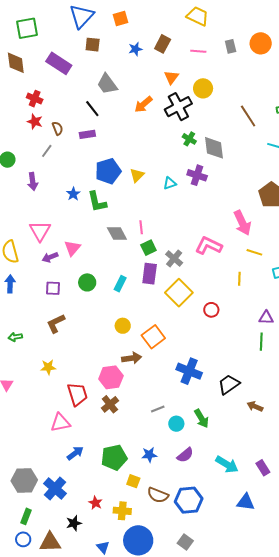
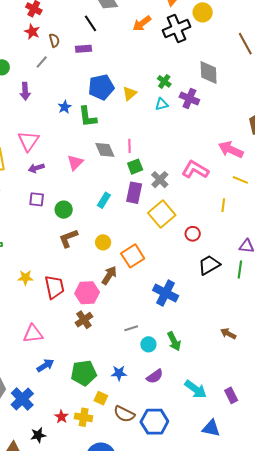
green cross: (189, 139) -> (164, 81), moved
pink arrow: (242, 223) -> (231, 150), turned 135
pink triangle: (72, 248) -> (75, 163), moved
green circle: (87, 282) -> (64, 210), moved
brown L-shape: (56, 323) -> (68, 238), moved
brown arrow: (132, 358) -> (109, 275), turned -54
black trapezoid: (229, 384) -> (209, 265), moved
red trapezoid: (77, 394) -> (55, 287), moved
yellow cross: (122, 511) -> (84, 417), moved

